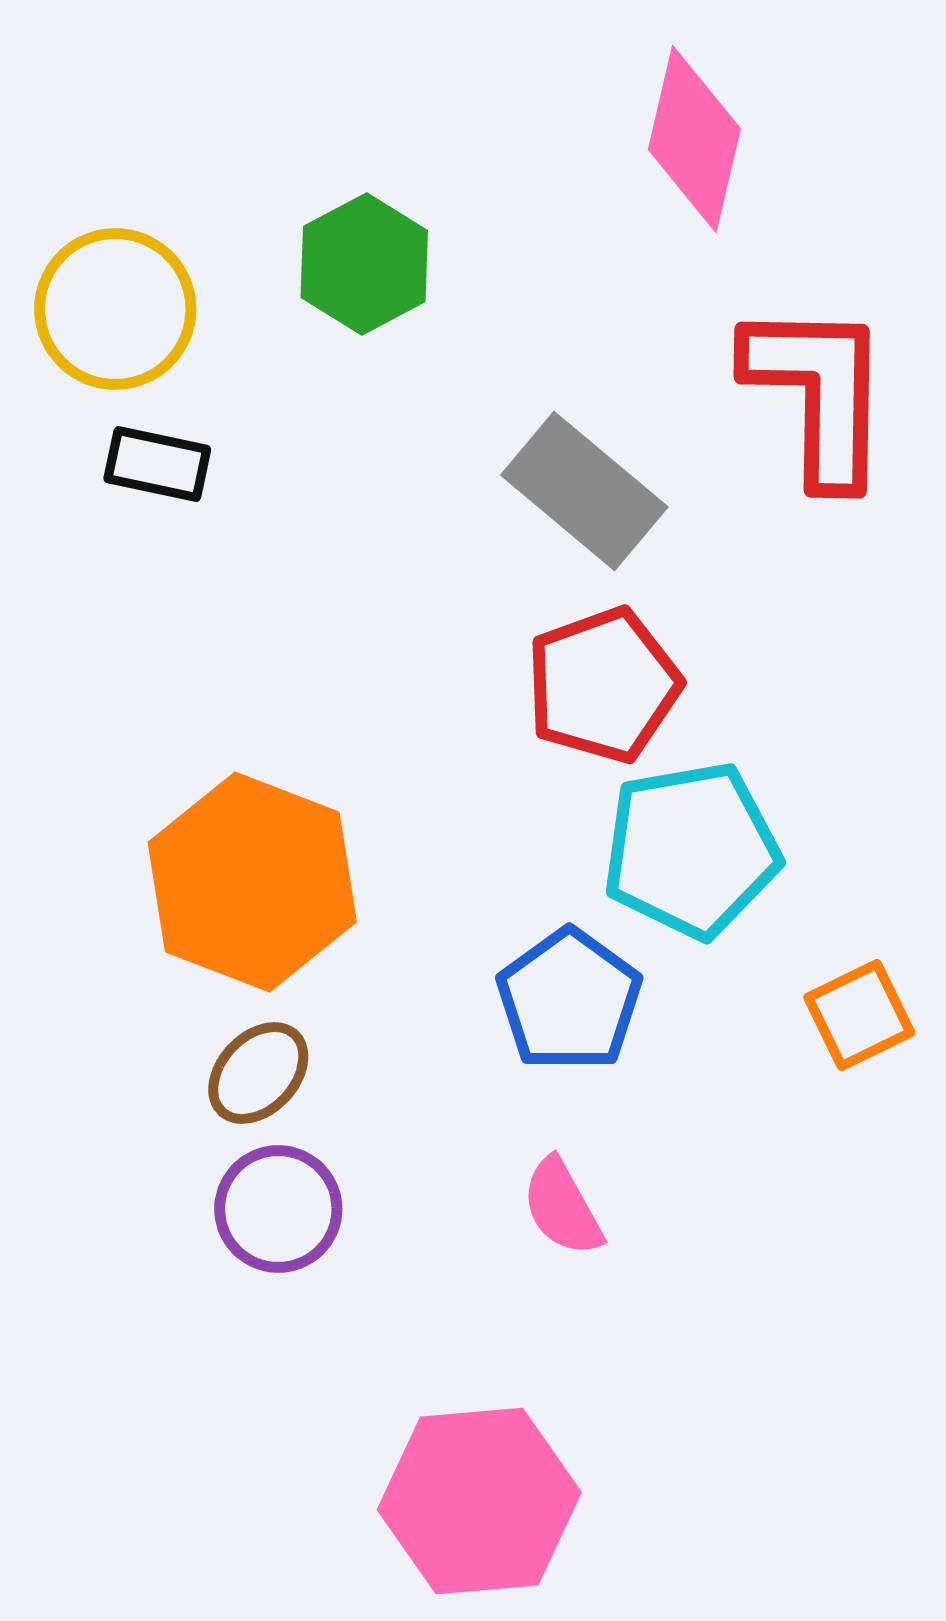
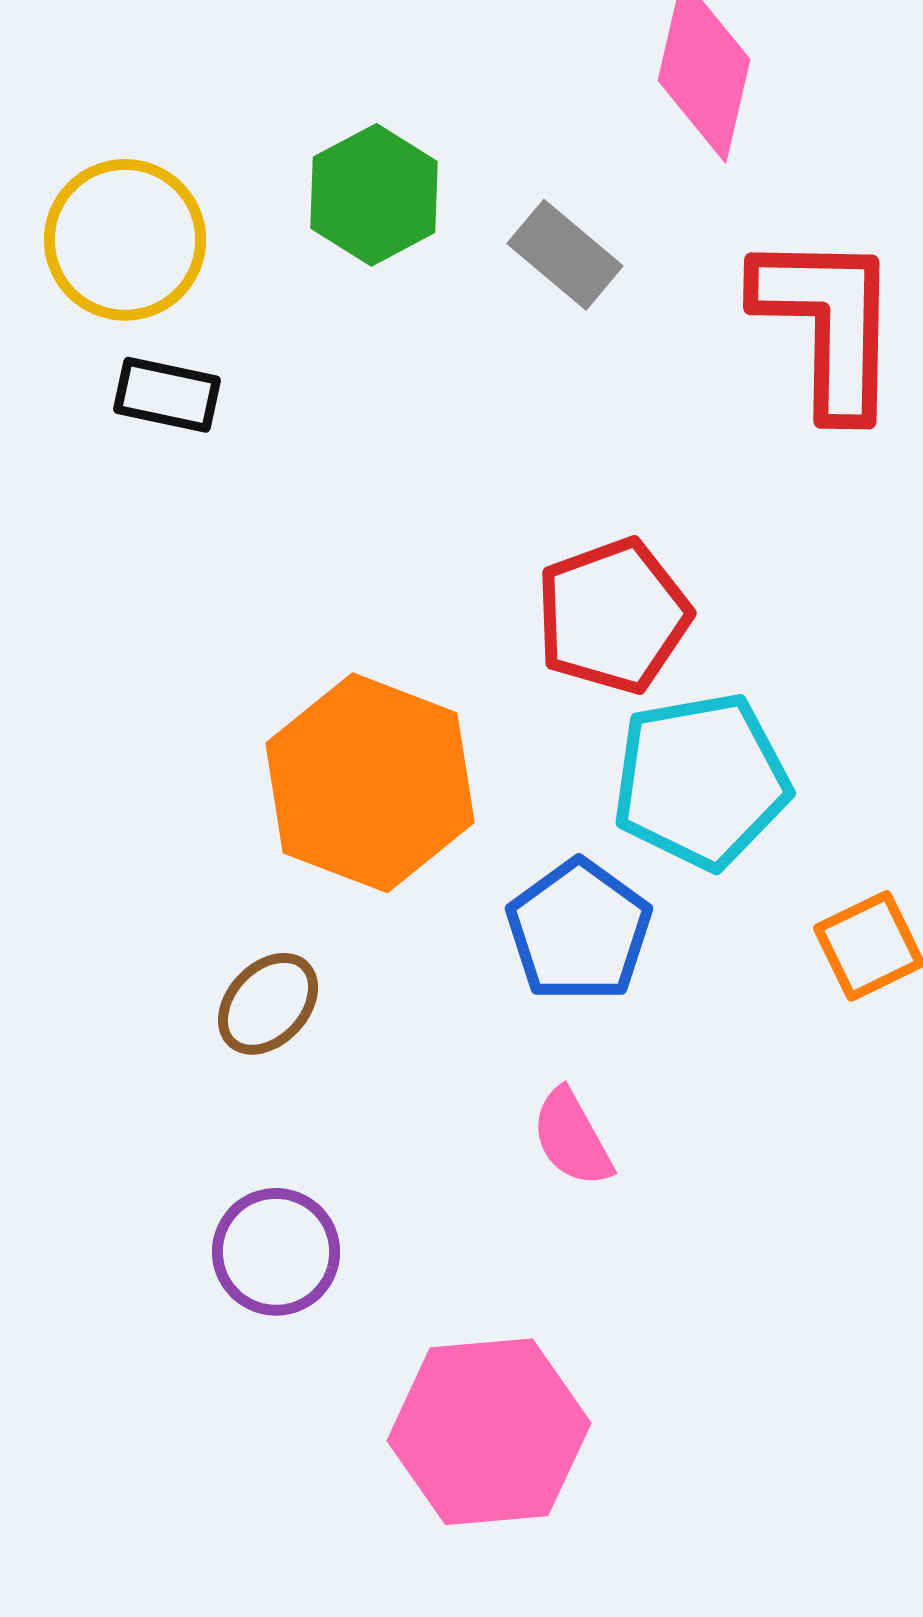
gray rectangle: (584, 491) -> (565, 255), moved, size x0.7
orange hexagon: (252, 882) -> (370, 783), moved
purple circle: (278, 1209) -> (276, 1252), moved

